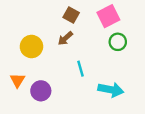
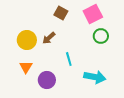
brown arrow: (65, 38) -> (49, 38), moved
orange triangle: (17, 80) -> (26, 67), moved
purple circle: (41, 91) -> (47, 80), moved

